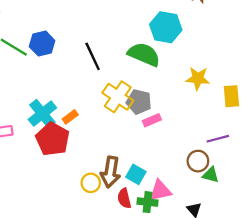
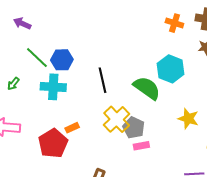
cyan cross: (42, 114) -> (53, 87), moved, turned 30

